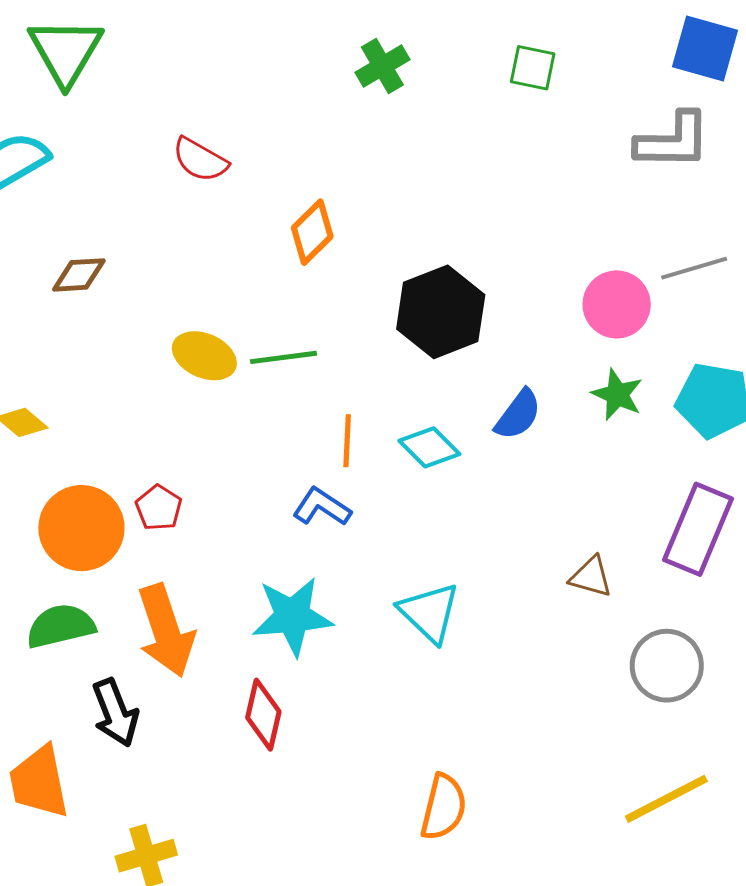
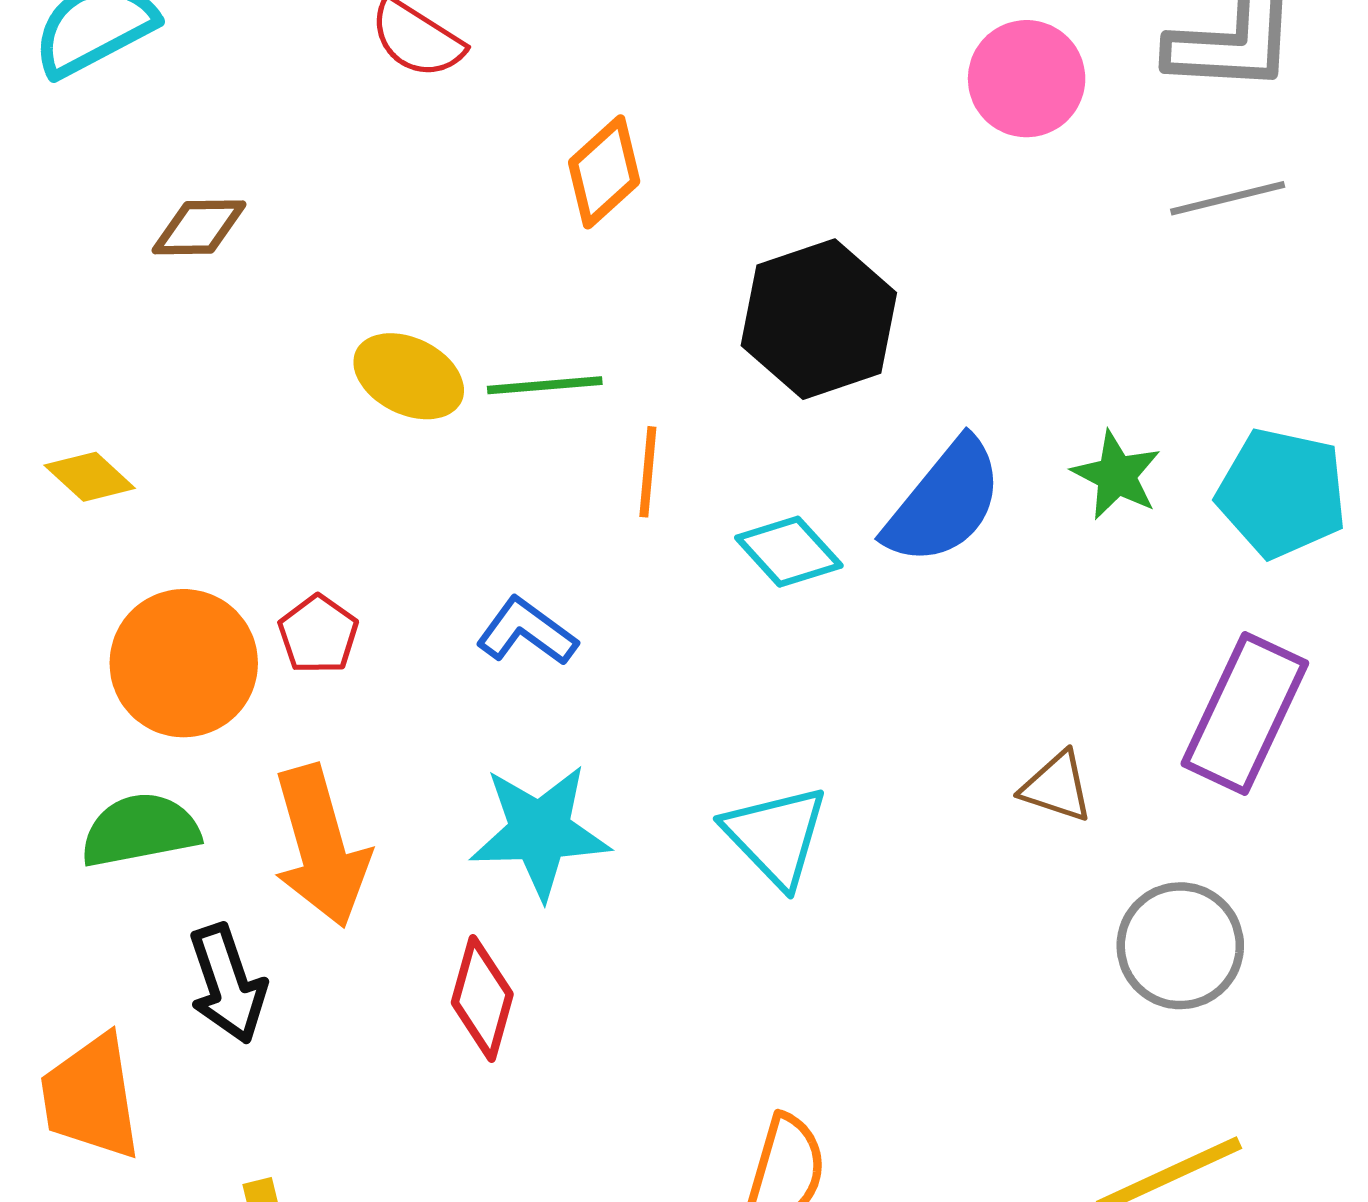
gray line: (694, 268) -> (1228, 198), moved
pink circle: (617, 304) -> (1027, 79), moved
blue semicircle: (518, 415) -> (944, 502), size x1.5
orange line: (347, 441) -> (648, 472), moved
blue L-shape: (322, 507) -> (527, 632), moved

